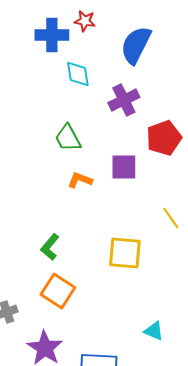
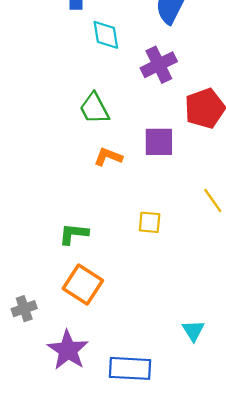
green L-shape: (50, 247) -> (74, 234), turned 56
yellow square: (125, 253) -> (150, 222), moved, size x0.6
cyan triangle: (154, 331) -> (193, 330), turned 35

